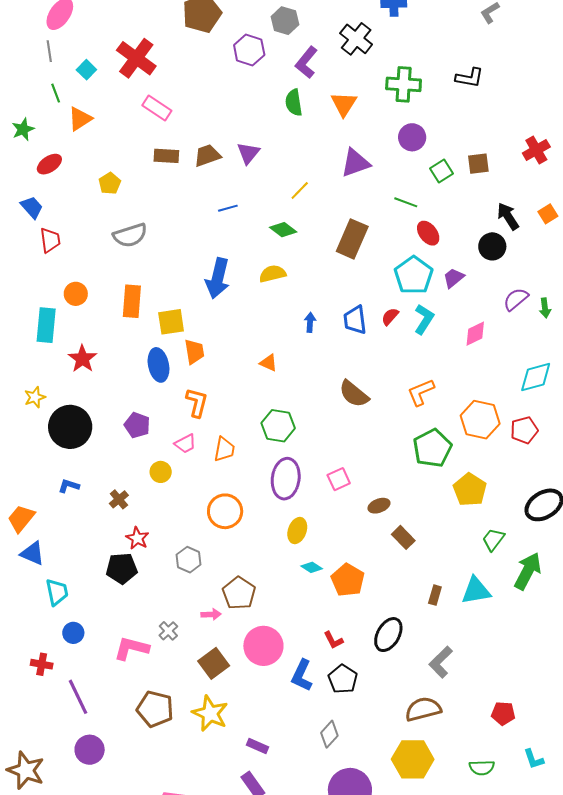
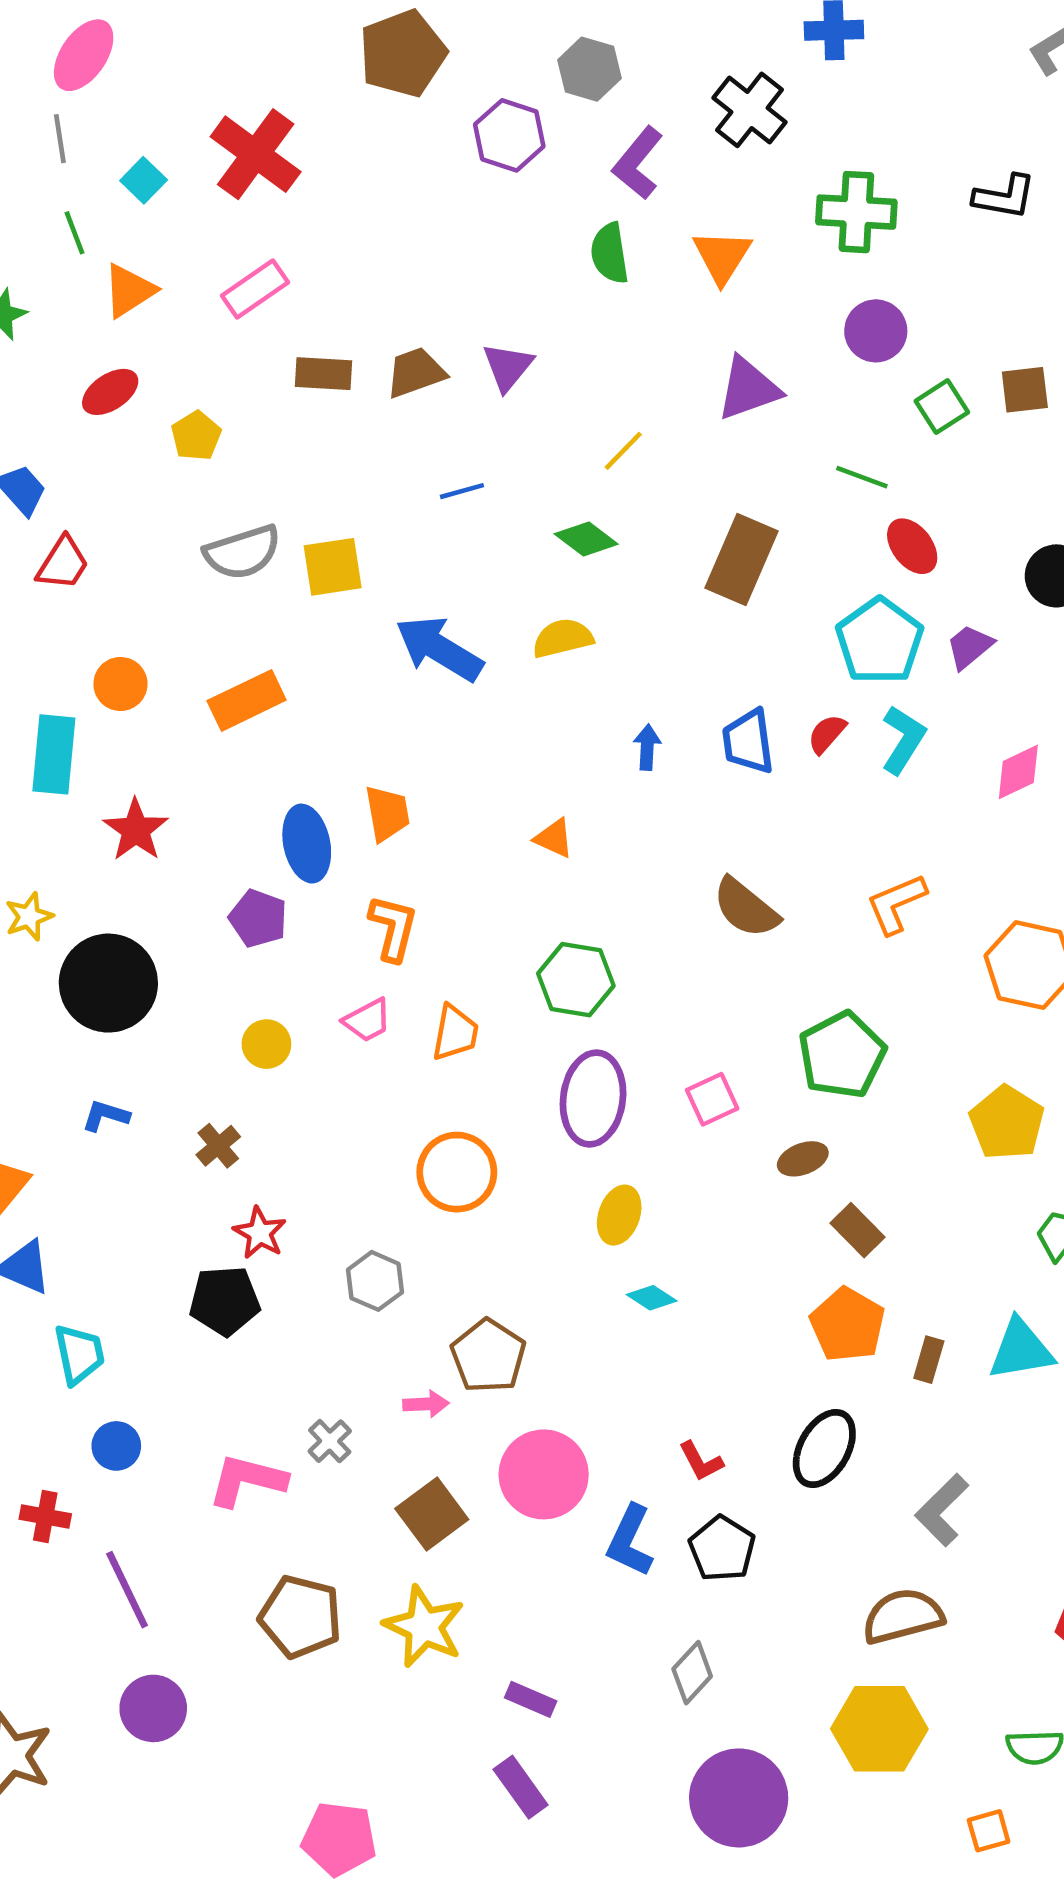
pink rectangle: (157, 108) -> (255, 289), moved, turned -68
red ellipse: (49, 164) -> (110, 392), moved
red trapezoid: (50, 240) -> (63, 563), turned 40
blue arrow: (218, 278) -> (439, 649), turned 108
orange rectangle: (132, 301) -> (247, 700), turned 60
yellow square: (171, 322) -> (333, 567), moved
purple pentagon: (137, 425) -> (258, 918), moved
green pentagon: (432, 448) -> (842, 1055), moved
yellow circle: (161, 472) -> (266, 1044), moved
orange pentagon: (348, 580) -> (847, 1325), moved

